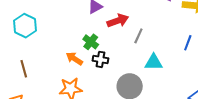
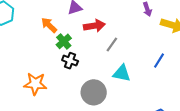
orange arrow: (74, 59) -> (49, 25), moved

